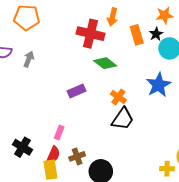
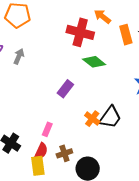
orange arrow: (113, 17) -> (102, 16), turned 114
purple rectangle: (77, 91) -> (65, 89), turned -30
orange cross: (118, 97) -> (92, 119), moved

